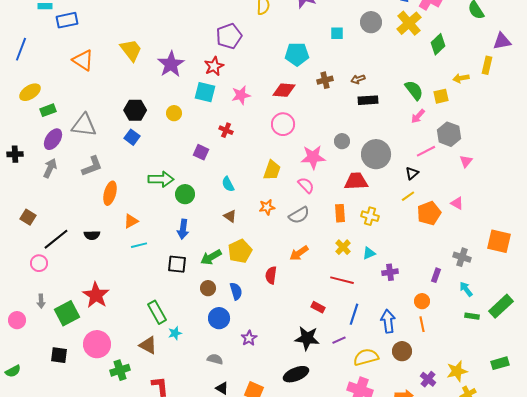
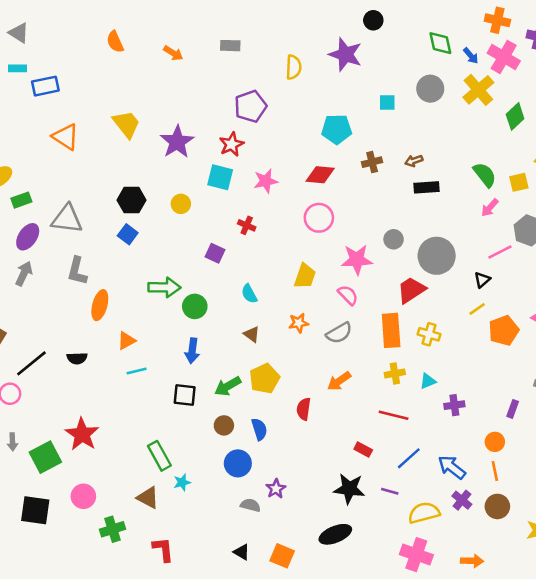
gray L-shape: (92, 166) -> (77, 271), turned 125
red trapezoid: (356, 181) -> (411, 290), turned -30
orange rectangle: (340, 213) -> (391, 330), size x1.5
yellow cross: (343, 247) -> (395, 374), turned 35
blue line: (354, 314) -> (409, 458), turned 30
blue arrow: (388, 321) -> (452, 467), turned -45
purple line: (339, 340) -> (390, 491), turned 40
pink circle: (97, 344) -> (83, 496), size x0.7
brown circle: (402, 351) -> (497, 506), moved
black square: (59, 355) -> (35, 510), size x1.4
gray semicircle: (215, 359) -> (250, 505), moved
purple cross: (428, 379) -> (462, 500), moved

